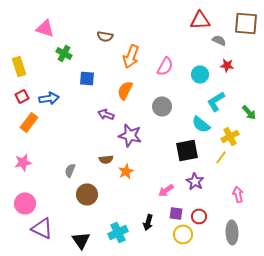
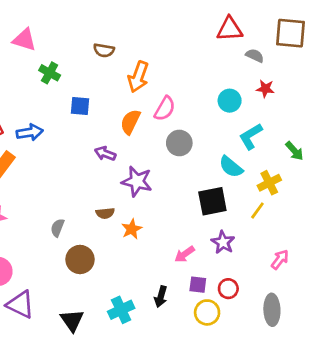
pink semicircle: (165, 66) -> (165, 109), moved
pink arrow: (238, 194) -> (280, 259), turned 49

